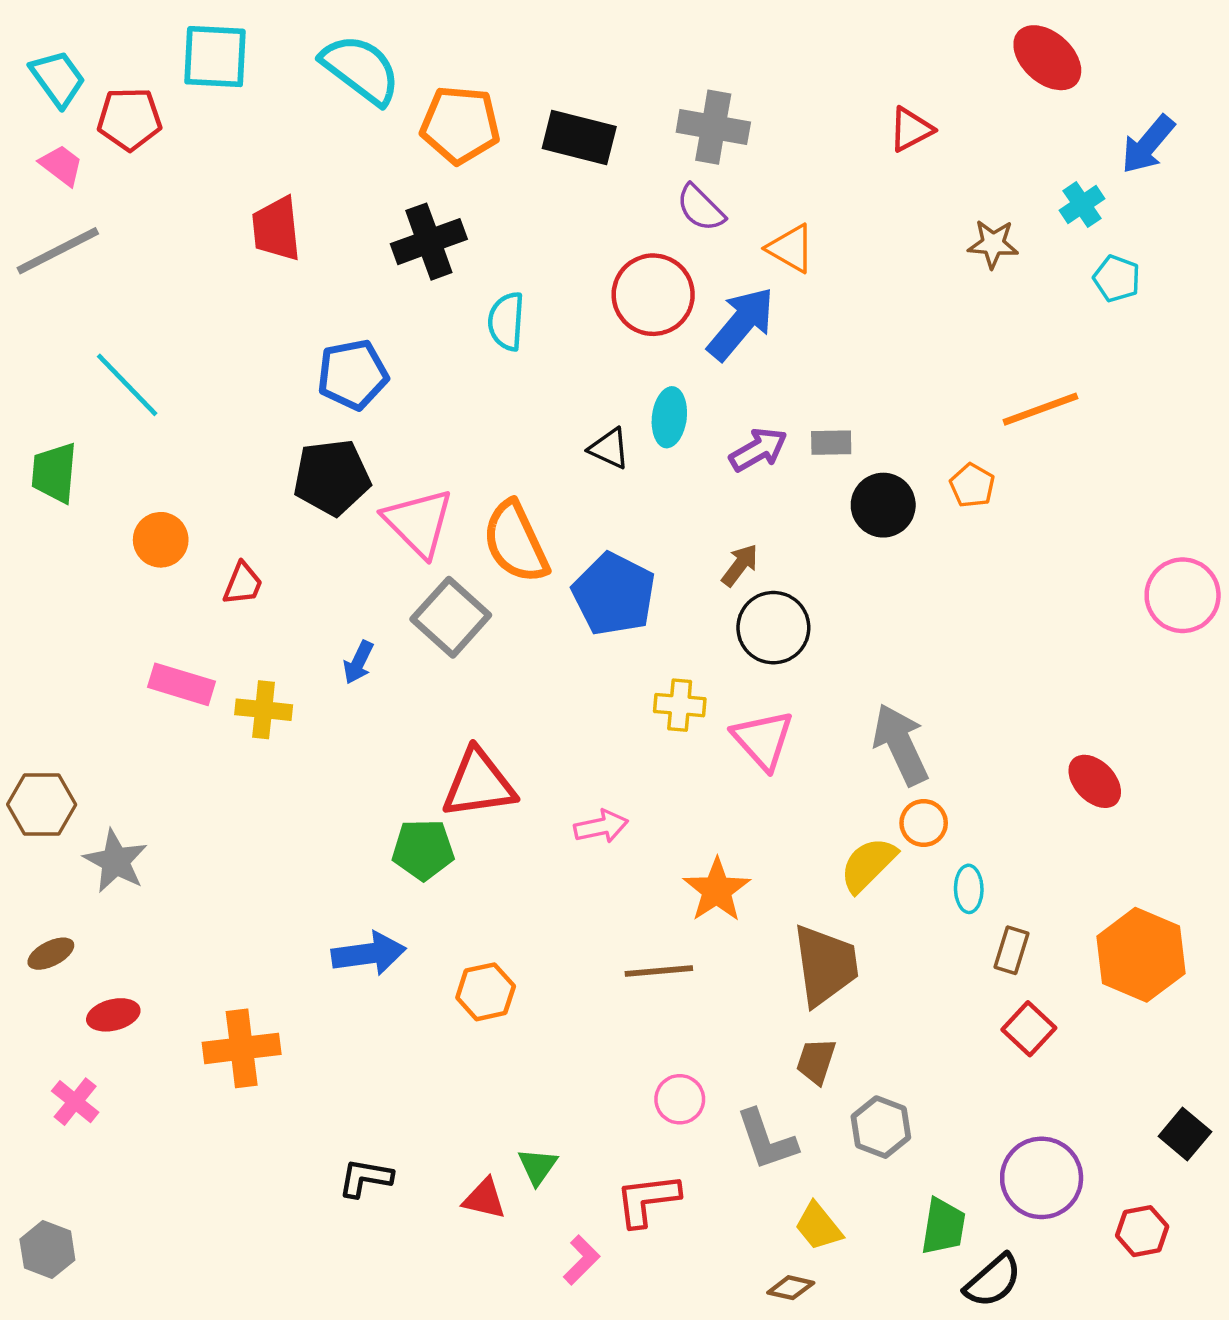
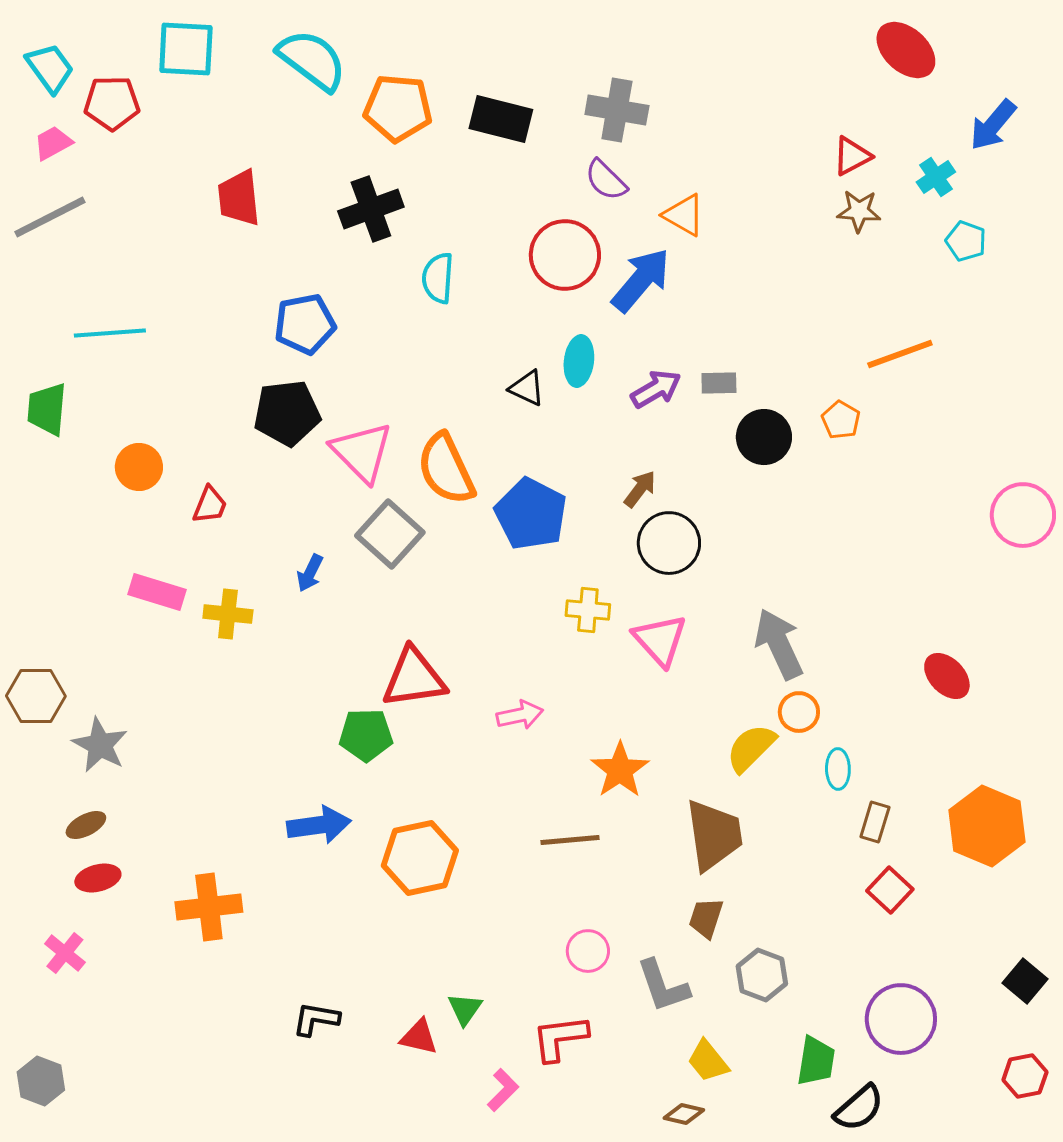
red triangle: (911, 129) -> (852, 156), moved
pink trapezoid: (61, 165) -> (53, 143), turned -66
cyan line: (127, 385) -> (110, 333), turned -50
brown ellipse: (51, 954) -> (86, 825), moved
orange hexagon: (486, 992) -> (420, 858), size x1.5
red hexagon: (1142, 1231) -> (1025, 1076), moved

